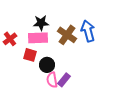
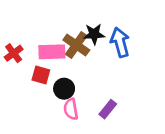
black star: (41, 23) -> (94, 34), moved
brown cross: (67, 35) -> (76, 45), moved
purple rectangle: (64, 80) -> (108, 109), moved

